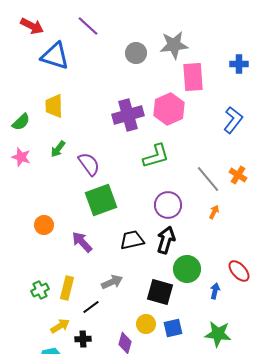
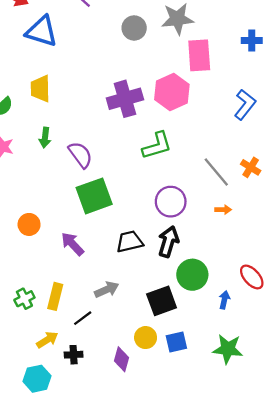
green arrow: (58, 149) -> (45, 138), turned -30
orange arrow: (214, 212) -> (223, 210), turned 64
black square: (160, 292) -> (162, 301), turned -36

